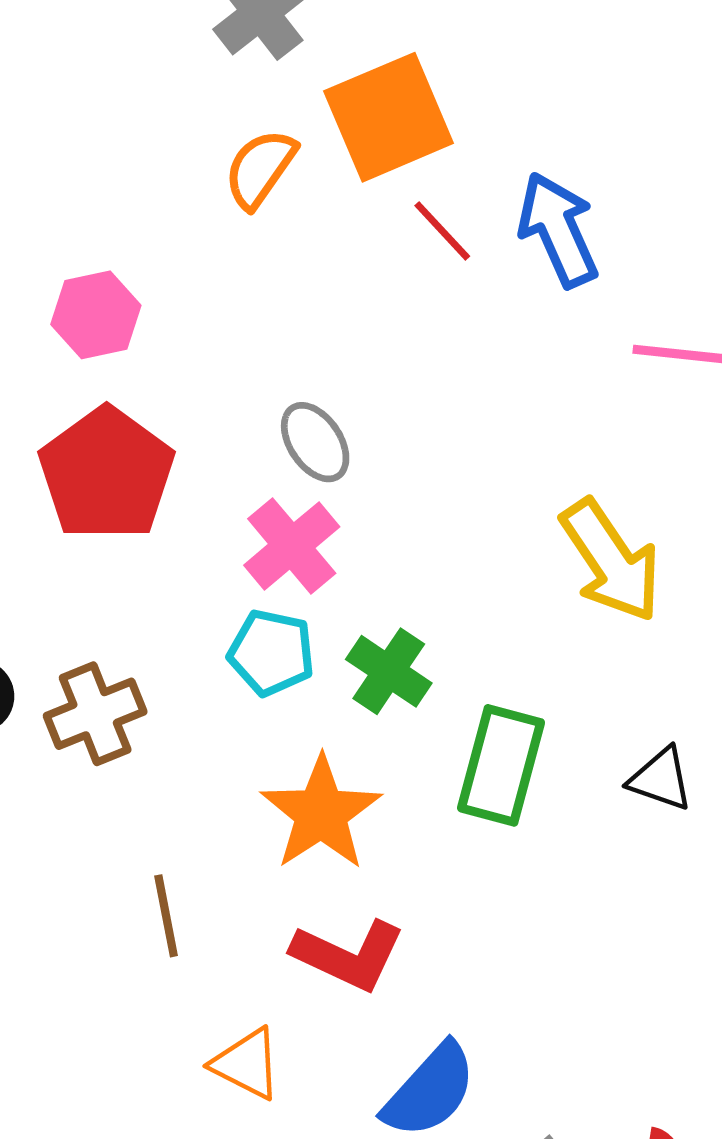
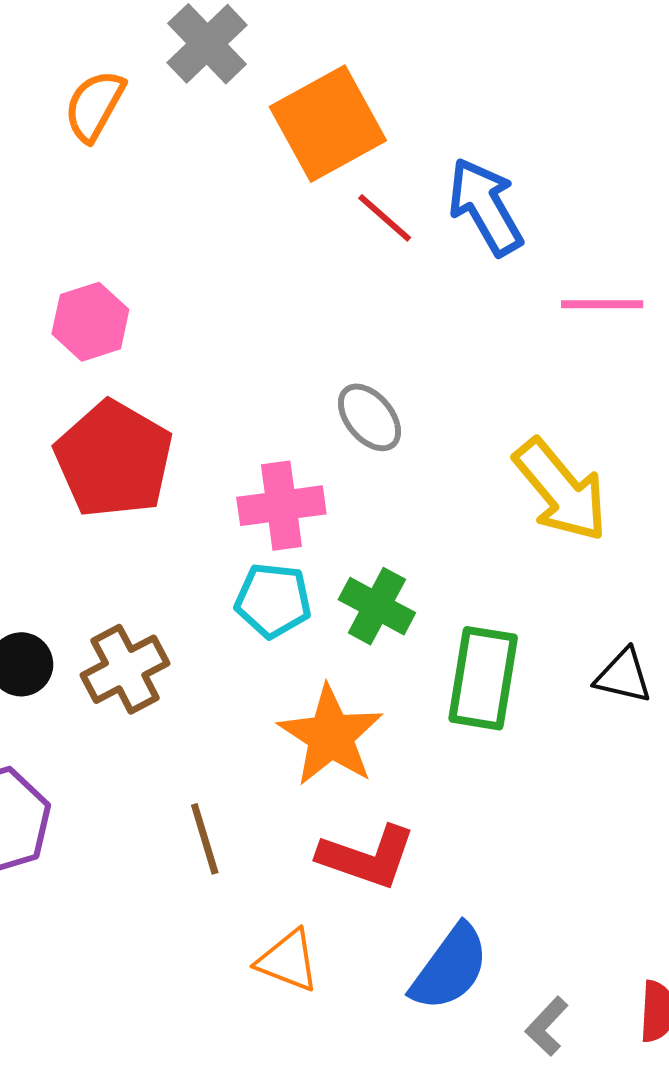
orange semicircle: (260, 169) -> (94, 106), moved
gray ellipse: (315, 442) -> (369, 417), moved
pink cross: (292, 546) -> (281, 506), turned 38

